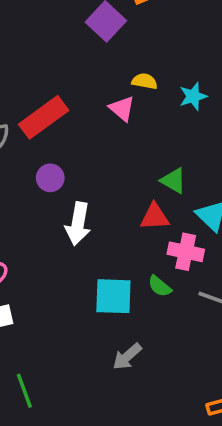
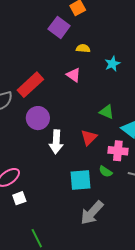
yellow semicircle: (145, 81) -> (83, 48), moved
purple circle: (50, 178) -> (38, 118), size x1.5
red triangle: (155, 217) -> (89, 137), moved, turned -36
gray arrow: (127, 357) -> (92, 213), size x1.5

